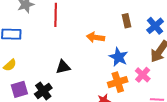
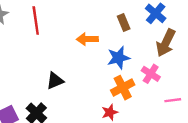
brown rectangle: (126, 21) -> (124, 23), moved
blue star: (118, 57) -> (119, 58), turned -30

